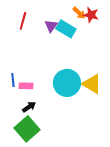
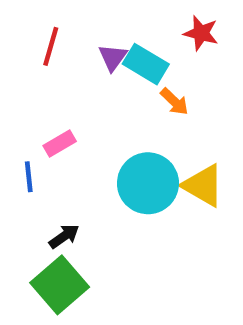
orange arrow: (79, 13) -> (174, 102), moved
pink rectangle: (26, 86) -> (60, 144), moved, turned -32

